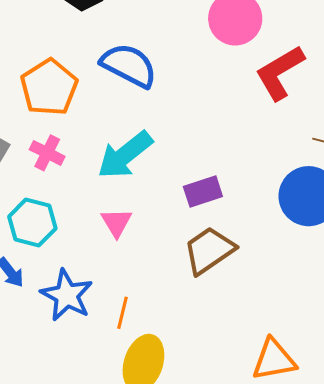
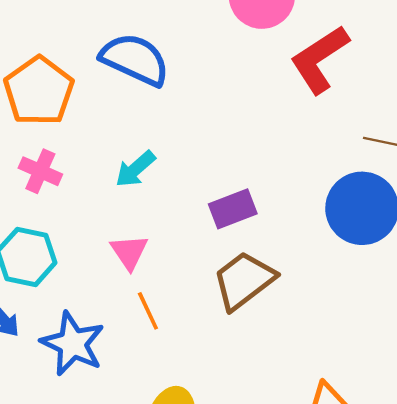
cyan arrow: (125, 155) -> (135, 169), size x0.6
orange line: (123, 313) -> (148, 311), moved, turned -36

